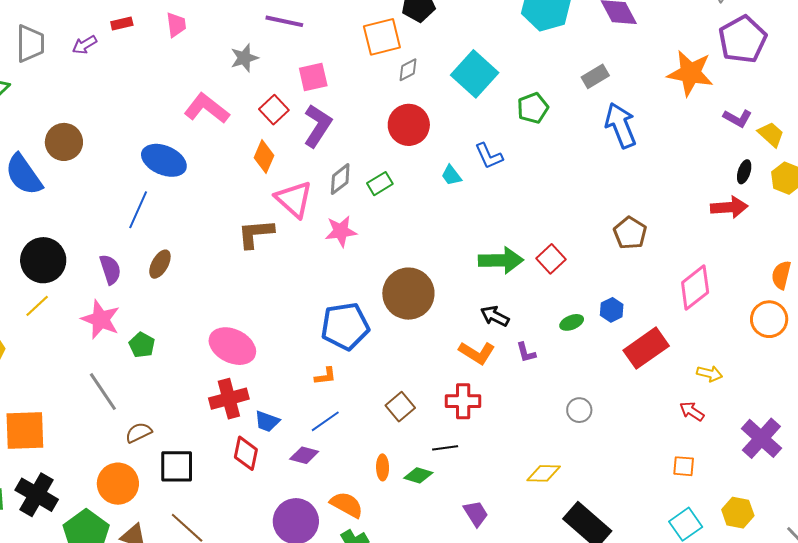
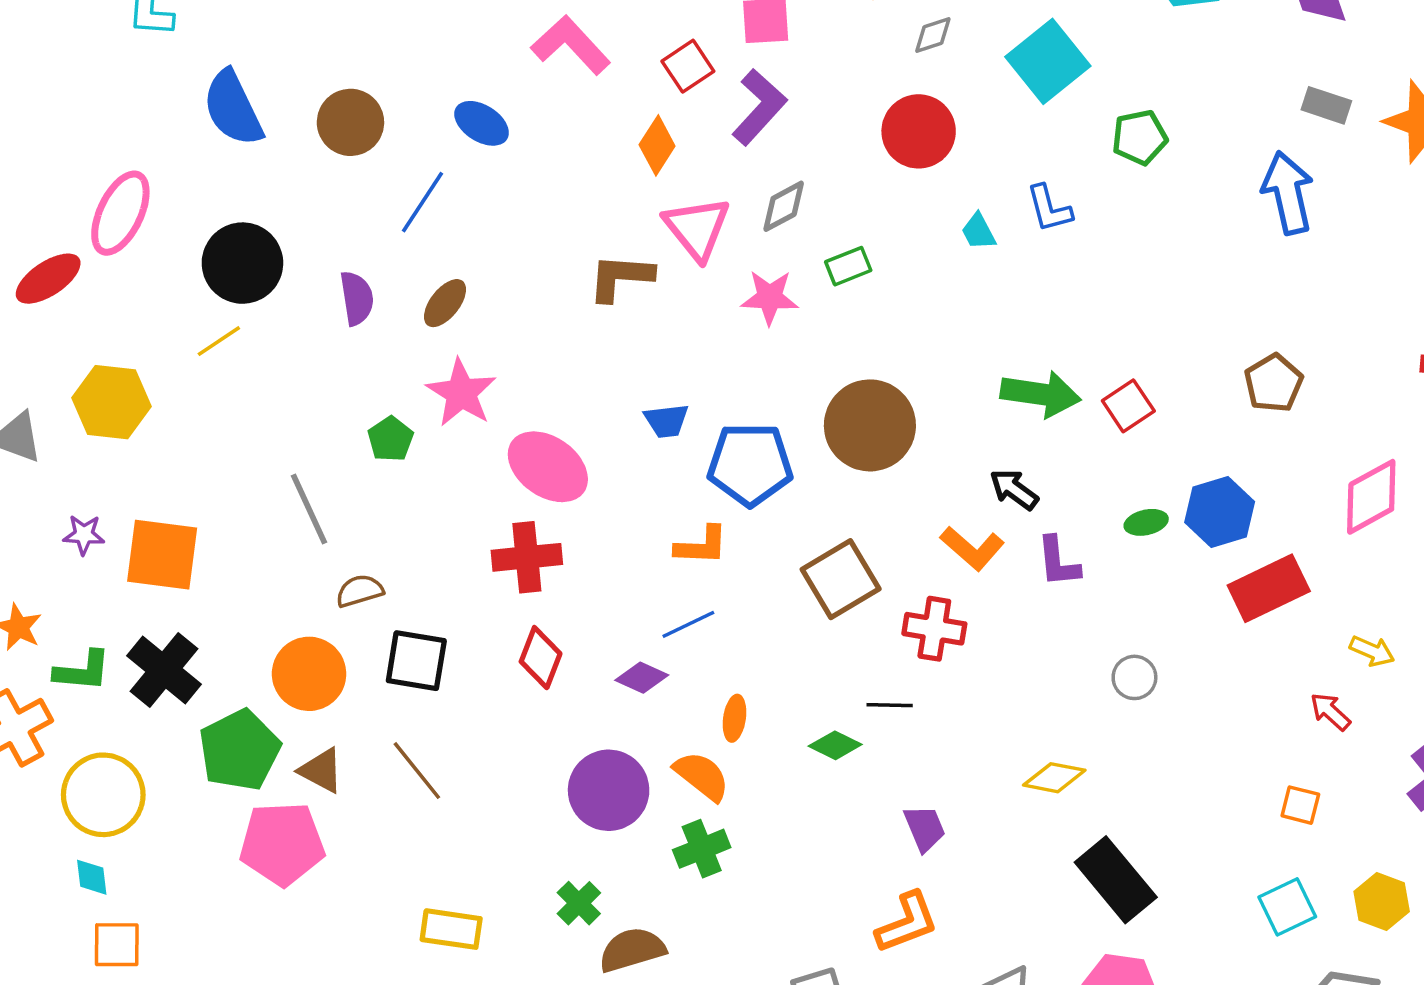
gray rectangle: (595, 76) -> (1326, 105), moved, turned 40
brown circle: (64, 142) -> (350, 122), moved
blue ellipse: (164, 160) -> (482, 123), size x0.7
green rectangle: (380, 184) -> (848, 266), moved
blue hexagon: (612, 310) -> (1220, 512), size x1.6
pink star: (101, 319) -> (461, 393), moved
purple L-shape: (526, 352) -> (1058, 562), size x1.4
orange L-shape: (325, 376) -> (701, 546), size x1.4
brown square: (400, 407) -> (841, 579), moved, size x1.5
blue trapezoid: (267, 421) -> (666, 421), moved, turned -36
orange ellipse: (383, 467) -> (734, 718), moved

